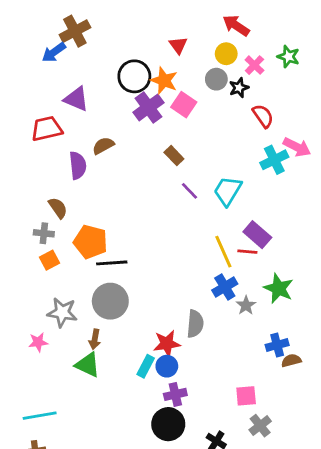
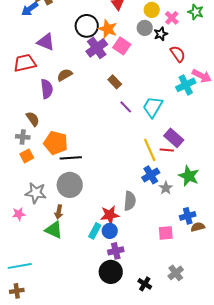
pink square: (246, 396) -> (166, 233), moved

